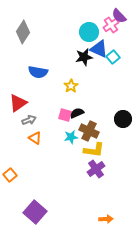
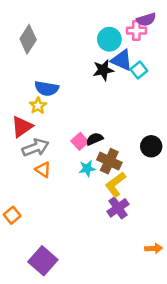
purple semicircle: (119, 16) -> (146, 20), turned -63
pink cross: (111, 25) -> (136, 31), turned 35
yellow star: (71, 86) -> (38, 106), moved
pink square: (65, 115) -> (80, 141), turned 32
gray arrow: (29, 120) -> (35, 148), size x1.5
yellow L-shape: (94, 150) -> (116, 184), turned 135
orange arrow: (106, 219) -> (154, 248), moved

